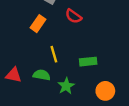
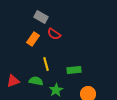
red semicircle: (73, 16) -> (54, 34), moved
red triangle: (14, 75) -> (13, 81), turned -32

